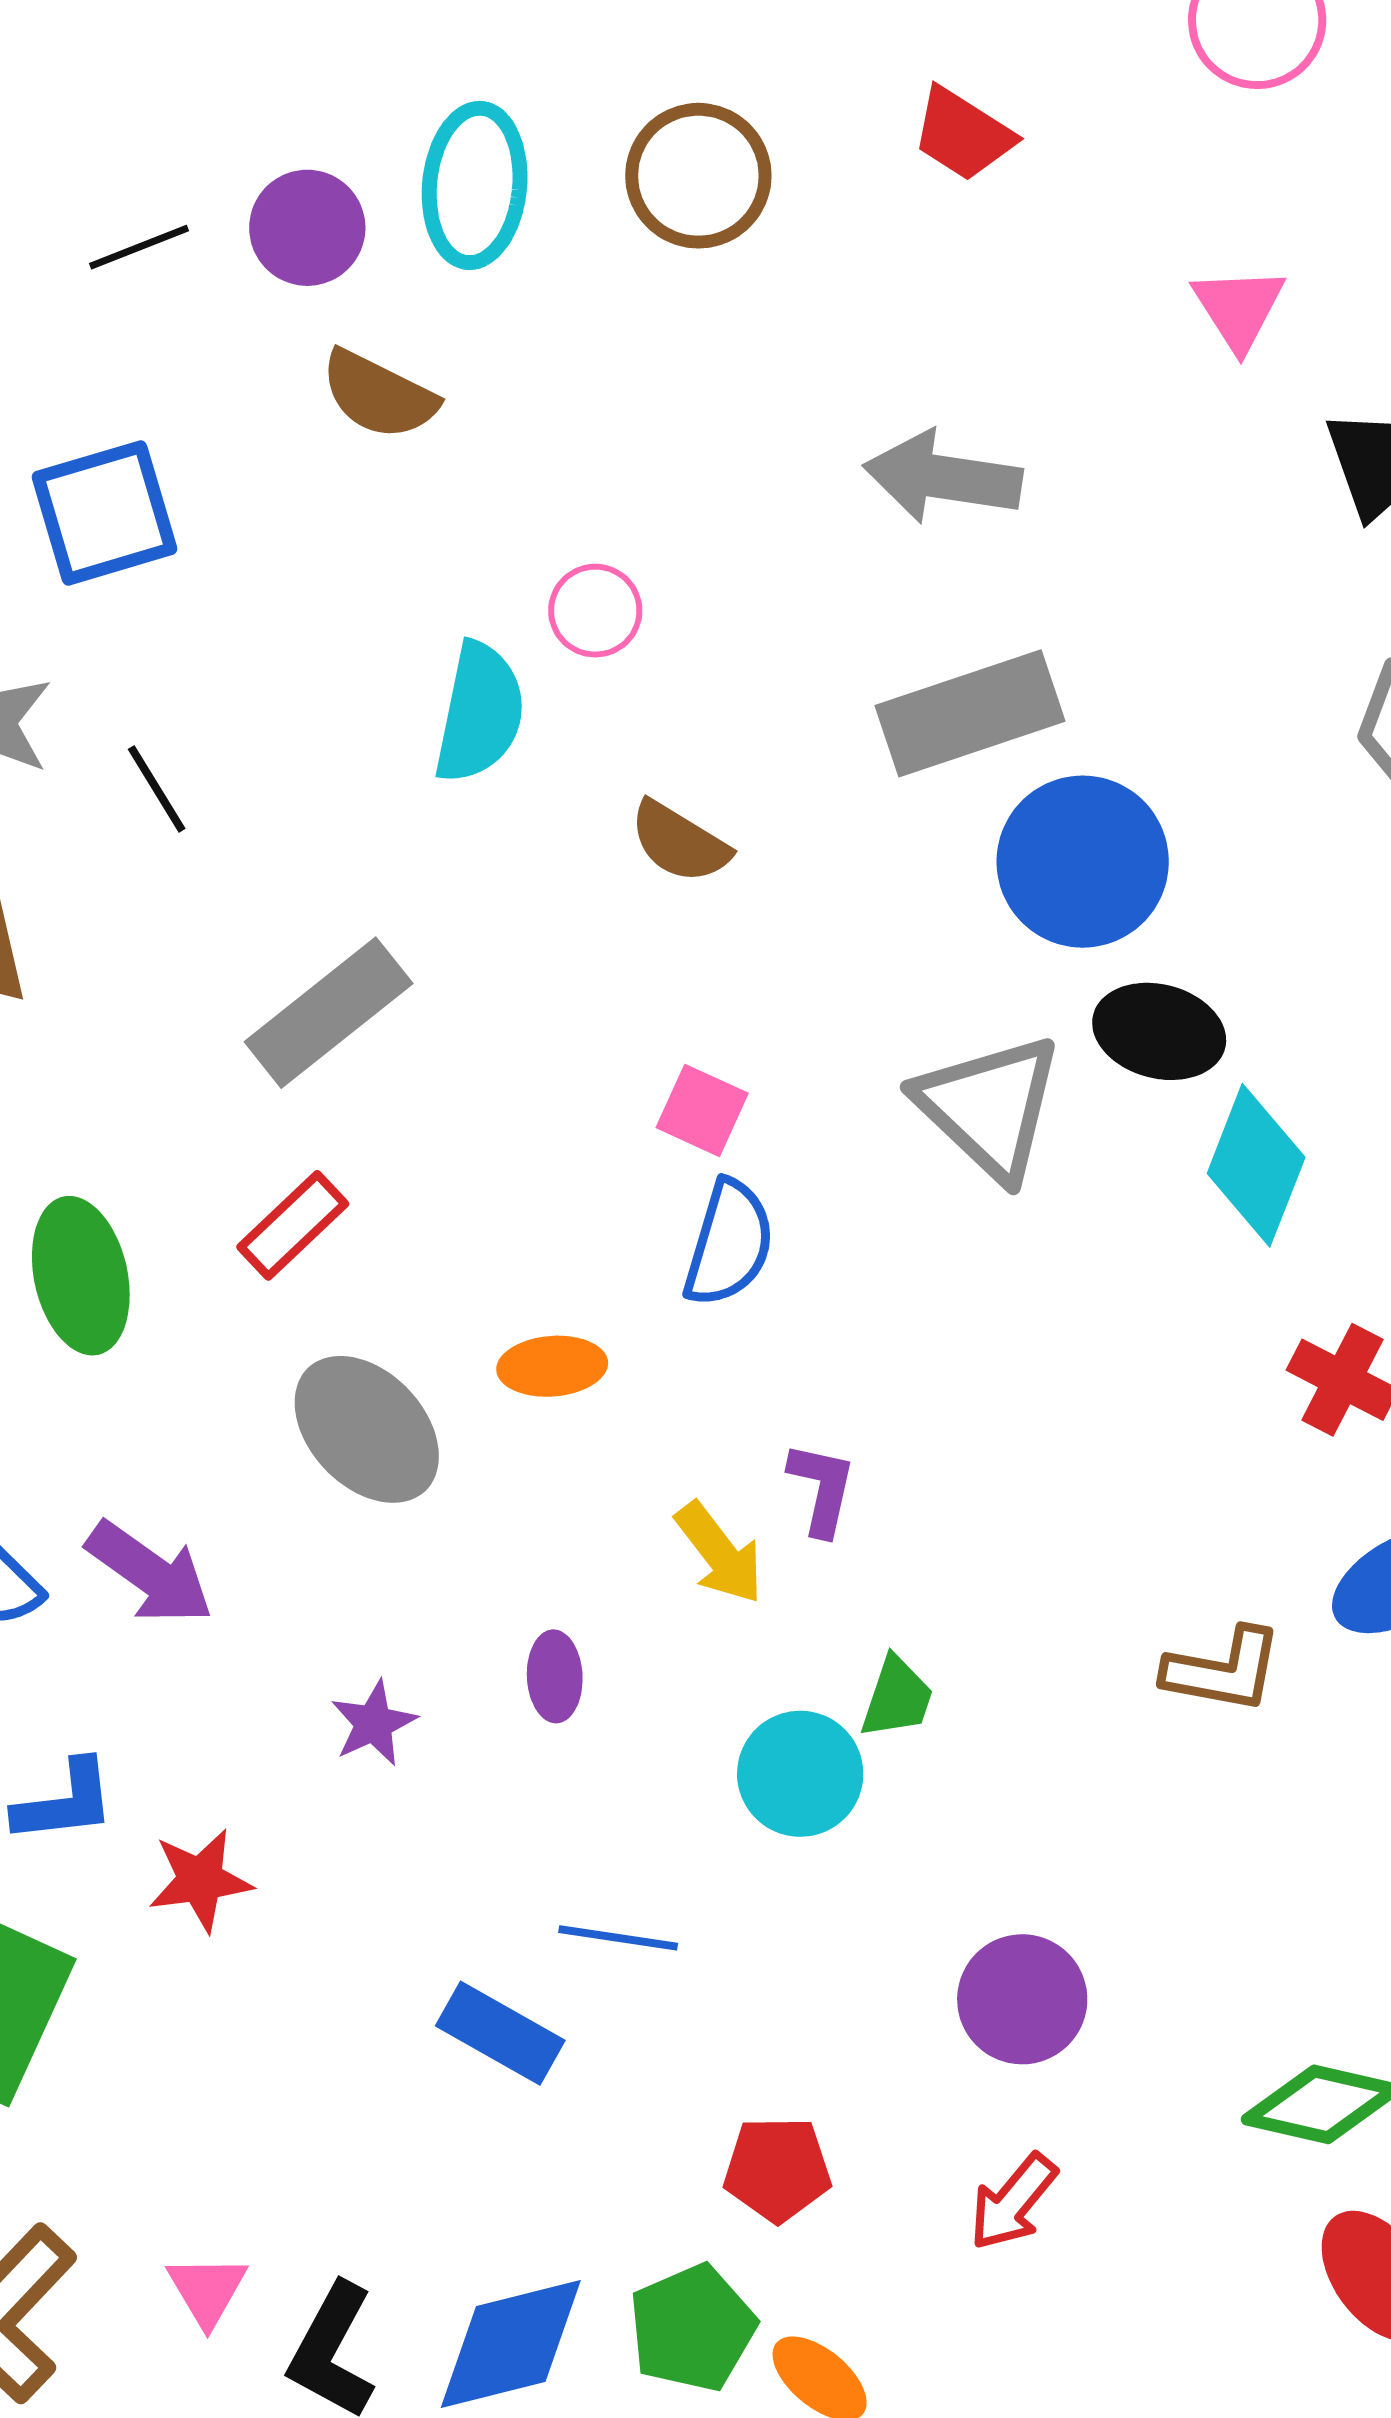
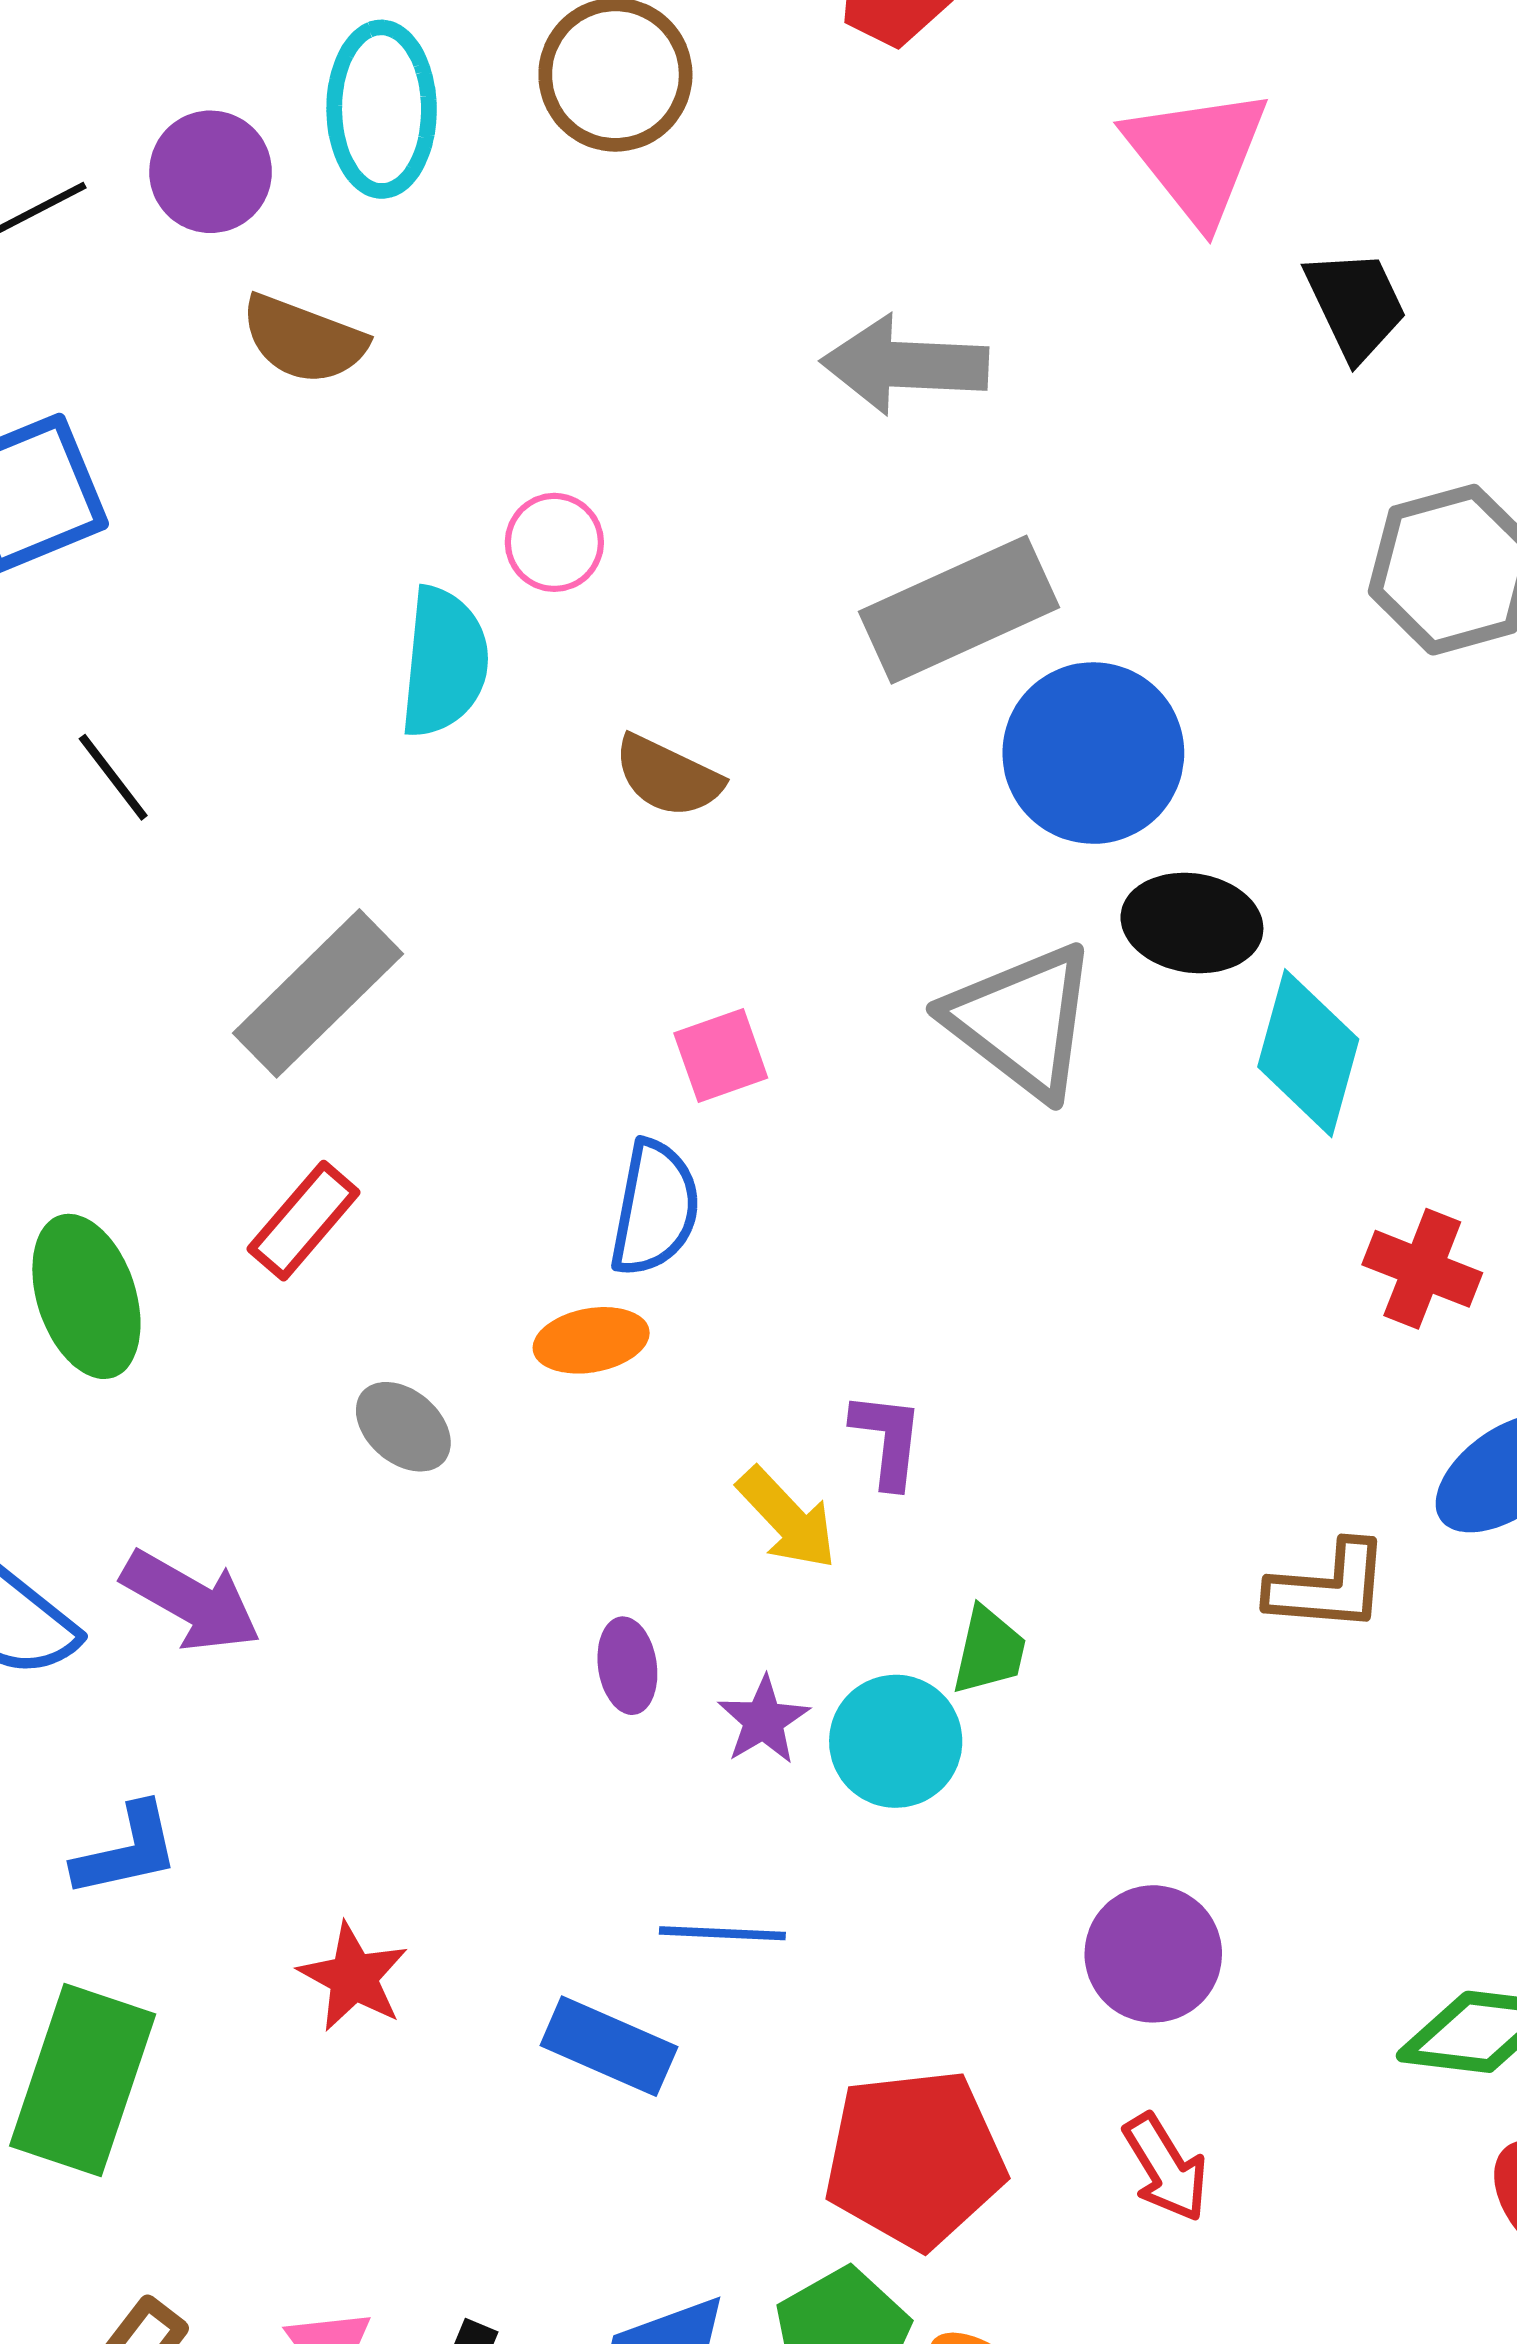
pink triangle: (1239, 308) -> (1197, 155), size x1.5
pink square: (702, 1110) -> (721, 1056), turned -38
blue semicircle: (729, 1243) -> (655, 1208), moved
gray ellipse: (367, 1429) -> (403, 1427), size x0.6
purple star: (374, 1723) -> (764, 1720), moved
red star: (200, 1880) -> (353, 1977), moved, turned -30
red pentagon: (777, 2169) -> (915, 2159), size x1.6
red arrow: (1013, 2202) -> (1166, 2168), turned -65

